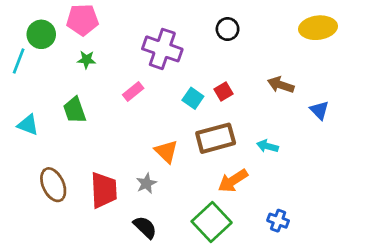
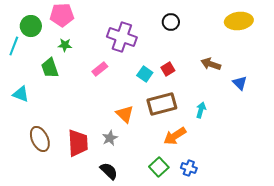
green trapezoid: (75, 110) -> (50, 68), moved
cyan arrow: (267, 146) -> (201, 110), turned 91
blue cross: (278, 221) -> (189, 168), moved
green square: (212, 222) -> (159, 167), size x0.7

